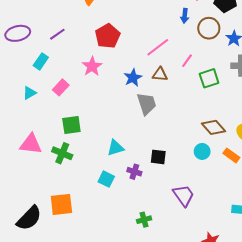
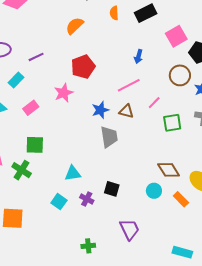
blue arrow: (185, 16) -> (138, 56), moved

